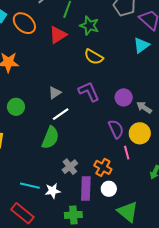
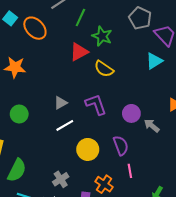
red triangle: (58, 35) -> (79, 52), moved
yellow circle: (140, 133) -> (88, 149), moved
green semicircle: (50, 138) -> (17, 170), moved
gray cross: (70, 167) -> (61, 179), moved

